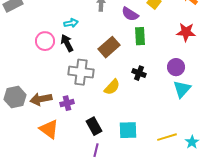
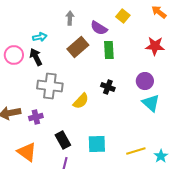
brown rectangle: (109, 47) -> (78, 47), moved
cyan triangle: (182, 89) -> (151, 103), turned -30
orange triangle: (49, 129) -> (27, 152), moved

